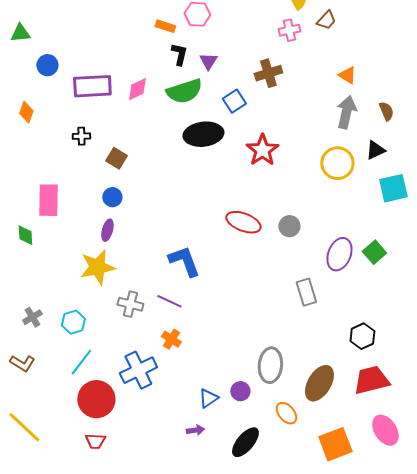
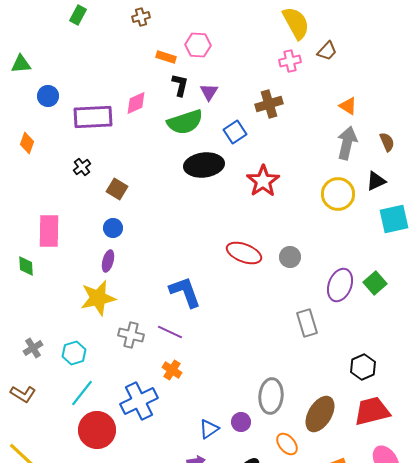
pink diamond: (137, 89) -> (136, 103), moved
black cross: (81, 136) -> (82, 167), turned -36

